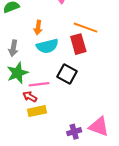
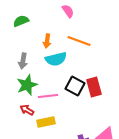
orange line: (86, 28) -> (79, 41), moved
red rectangle: (78, 44) -> (94, 87), moved
red arrow: (30, 97) -> (27, 110), moved

